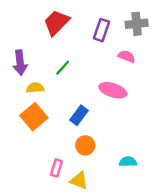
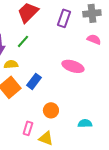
pink semicircle: (127, 56) -> (94, 39), moved
green line: (63, 68) -> (23, 41), moved
blue rectangle: (79, 115) -> (34, 81), moved

